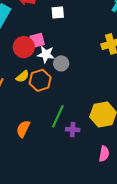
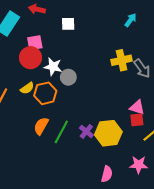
pink square: (37, 40) -> (35, 43), moved
orange semicircle: (23, 129) -> (41, 126), moved
purple cross: (73, 130) -> (86, 131), moved, turned 32

